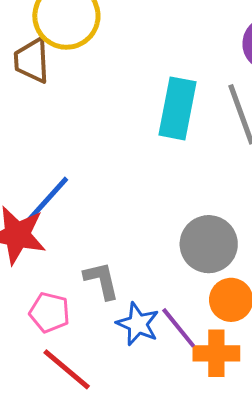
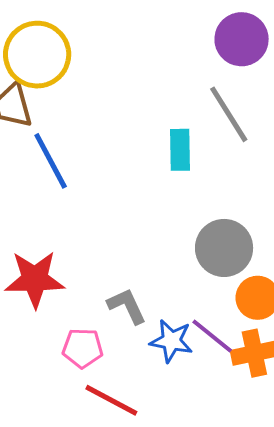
cyan rectangle: (178, 108) -> (180, 150), moved, size x0.7
blue line: (46, 201) -> (51, 161), moved, turned -58

